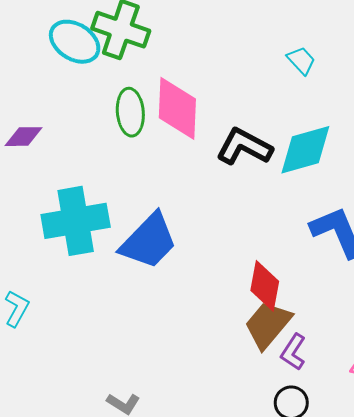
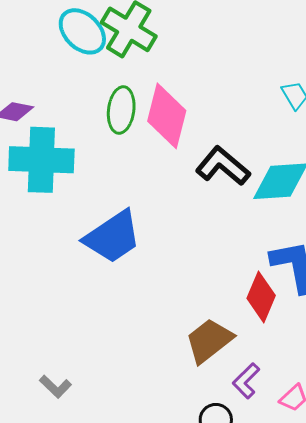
cyan cross: (76, 221) -> (41, 160), moved
red diamond: (265, 286) -> (261, 297), moved
purple L-shape: (293, 352) -> (246, 381), moved

